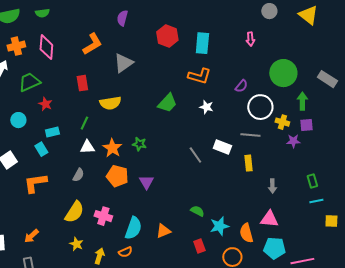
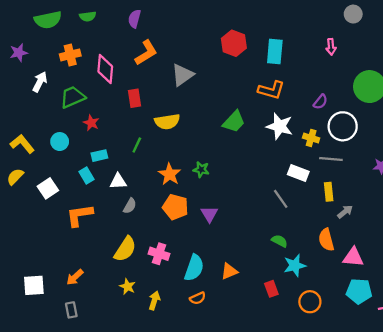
purple semicircle: (122, 18) -> (134, 19), moved
orange cross: (16, 46) -> (70, 55), moved
pink diamond: (46, 47) -> (105, 69), moved
white star: (206, 107) -> (280, 126), size x1.6
yellow cross: (282, 122) -> (311, 138), moved
white triangle: (87, 147) -> (118, 181), moved
gray line: (195, 155) -> (281, 199), moved
gray arrow: (272, 186) -> (345, 212), moved, turned -128
green semicircle: (197, 211) -> (280, 241), moved
orange semicircle: (246, 233) -> (326, 240), moved
orange semicircle: (125, 252) -> (198, 298), moved

